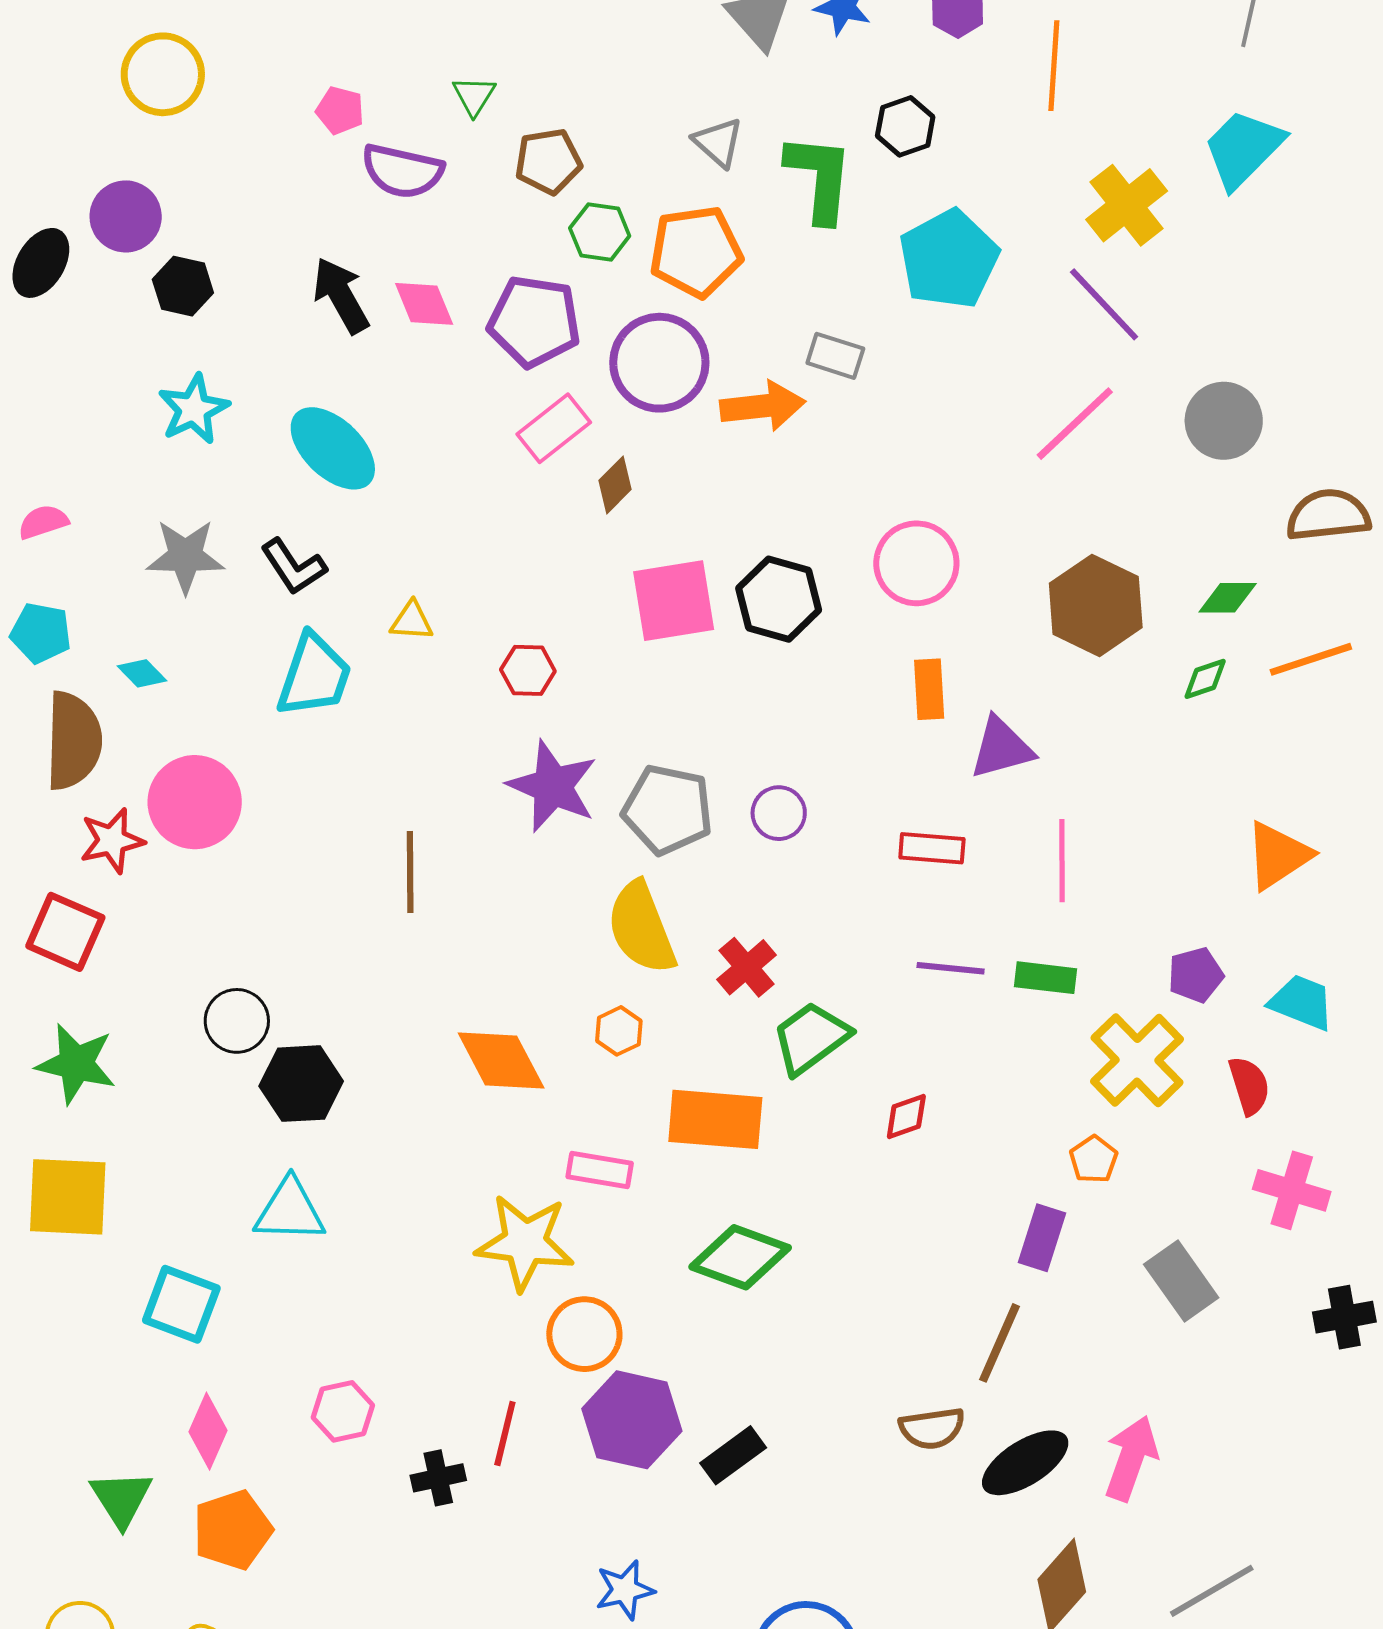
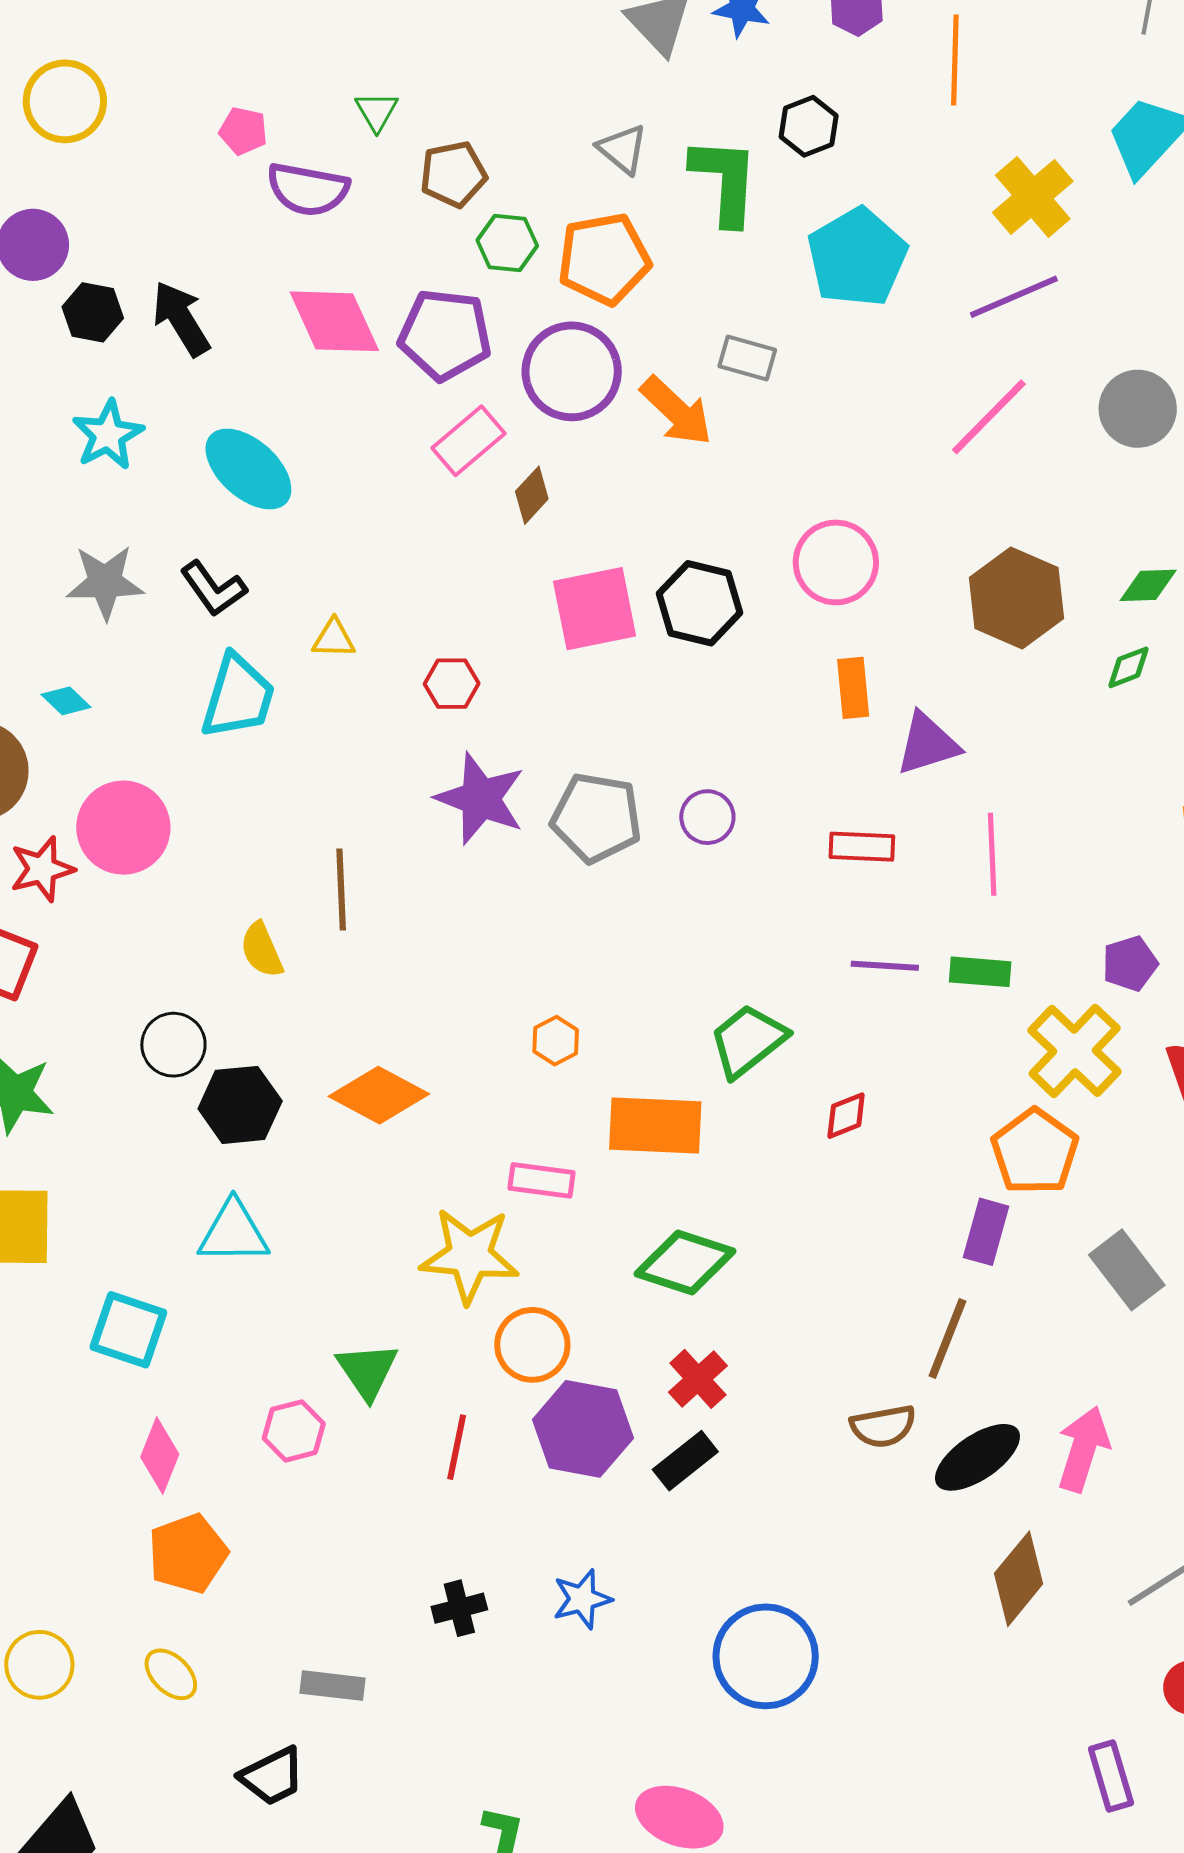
black arrow: (341, 295) -> (181, 319), moved
pink diamond: (424, 304) -> (334, 321), size x1.5
purple line: (1104, 304) -> (1014, 297), turned -68
orange arrow: (763, 406) -> (676, 411), turned 52
yellow semicircle: (641, 928) -> (262, 950), moved, size x0.6
red cross: (747, 967) -> (698, 1379), moved
orange diamond: (501, 1061) -> (379, 1095), moved, turned -32
orange pentagon: (1094, 1159) -> (1035, 1152), size x1.8
black cross: (438, 1478) -> (459, 1608), moved
green triangle: (121, 1499) -> (367, 1371), moved

